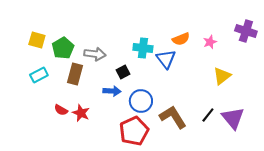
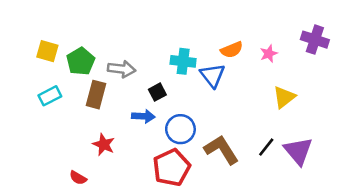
red semicircle: (61, 110) -> (78, 178), moved

